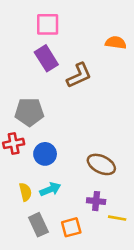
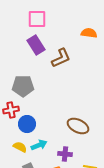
blue circle: (45, 154) -> (27, 124), moved
yellow semicircle: (25, 192) -> (20, 147), turned -48
purple cross: (96, 201) -> (65, 154), moved

